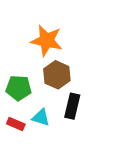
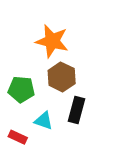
red rectangle: (16, 124) -> (18, 137), moved

